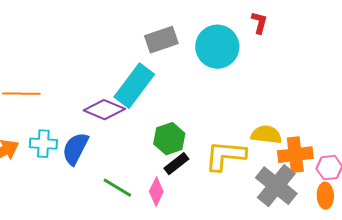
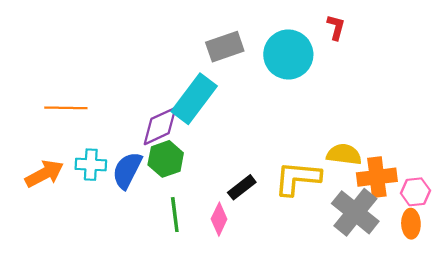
purple diamond: (104, 110) -> (160, 126), turned -48
green hexagon: (169, 139) -> (166, 159), moved
green line: (117, 188) -> (175, 215), turned 52

